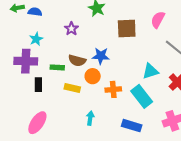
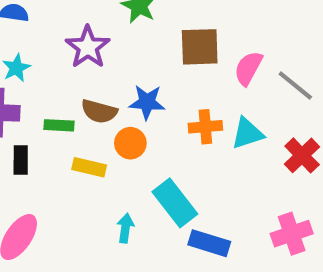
pink semicircle: (158, 20) -> (248, 68), moved
purple star: (71, 29) -> (88, 47), size x1.5
orange cross: (113, 89) -> (205, 127), moved
cyan rectangle: (142, 96) -> (175, 203), moved

